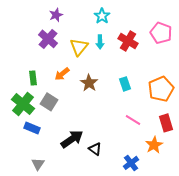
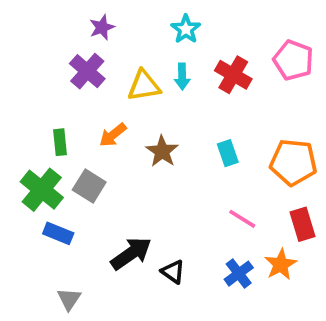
yellow triangle: (79, 47) -> (144, 86), turned 42
orange pentagon: (161, 89) -> (293, 162), turned 30
blue cross: (131, 163) -> (239, 274), moved

